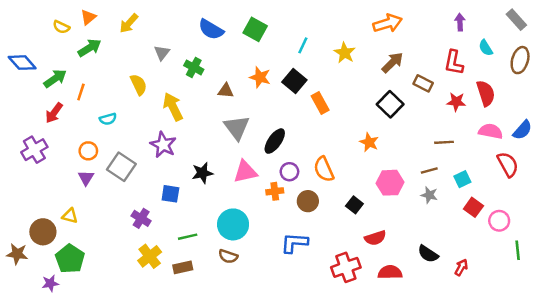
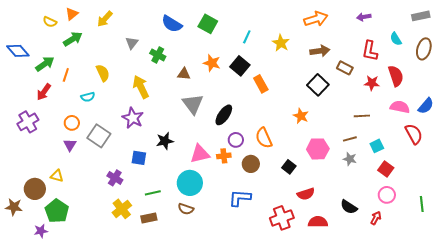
gray rectangle: (516, 20) -> (421, 16), turned -60
purple arrow: (460, 22) -> (364, 17), moved, turned -96
brown arrow: (392, 63) -> (320, 51), turned 36
yellow semicircle: (139, 85) -> (103, 73), moved
pink triangle: (245, 172) -> (200, 154), moved
pink circle: (499, 221) -> (387, 195), moved

